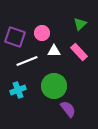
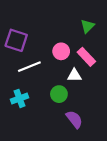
pink circle: (42, 33) -> (61, 51), moved
white triangle: (54, 51) -> (74, 75), moved
green circle: (54, 86) -> (59, 94), size x0.6

